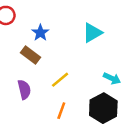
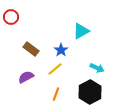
blue star: (40, 33) -> (61, 50), moved
purple semicircle: (24, 90) -> (26, 77), turned -105

